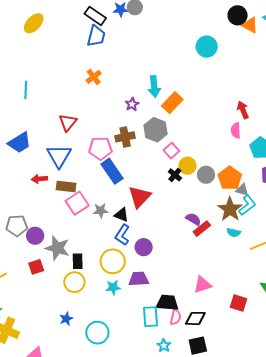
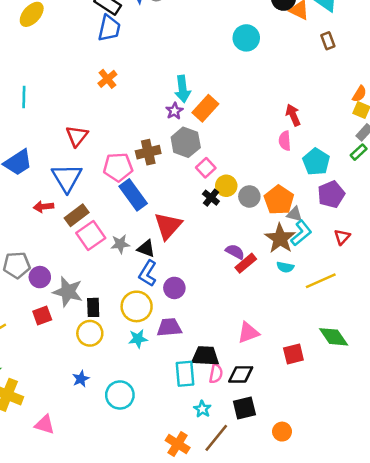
purple star: (132, 104) -> (174, 111), moved
brown rectangle: (66, 186) -> (77, 215), turned -42
red square: (238, 303) -> (293, 354), turned -30

